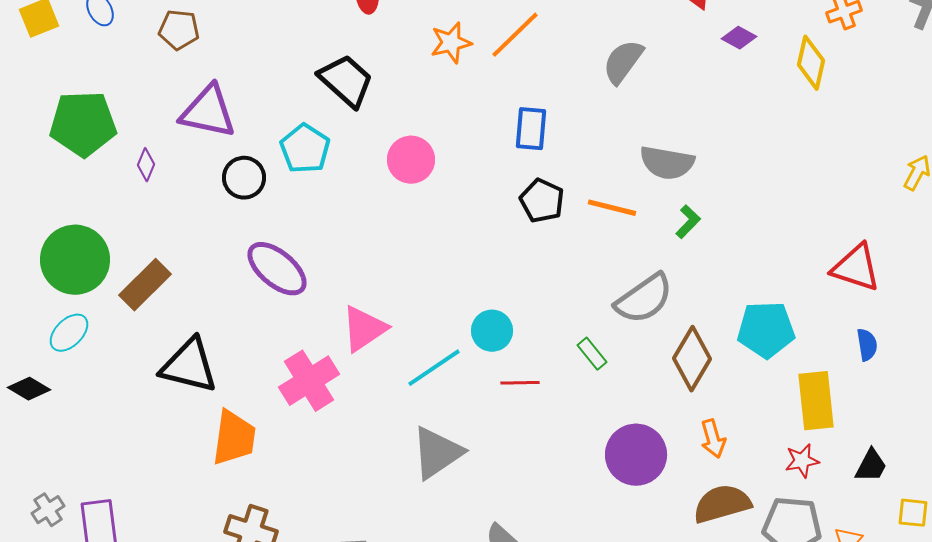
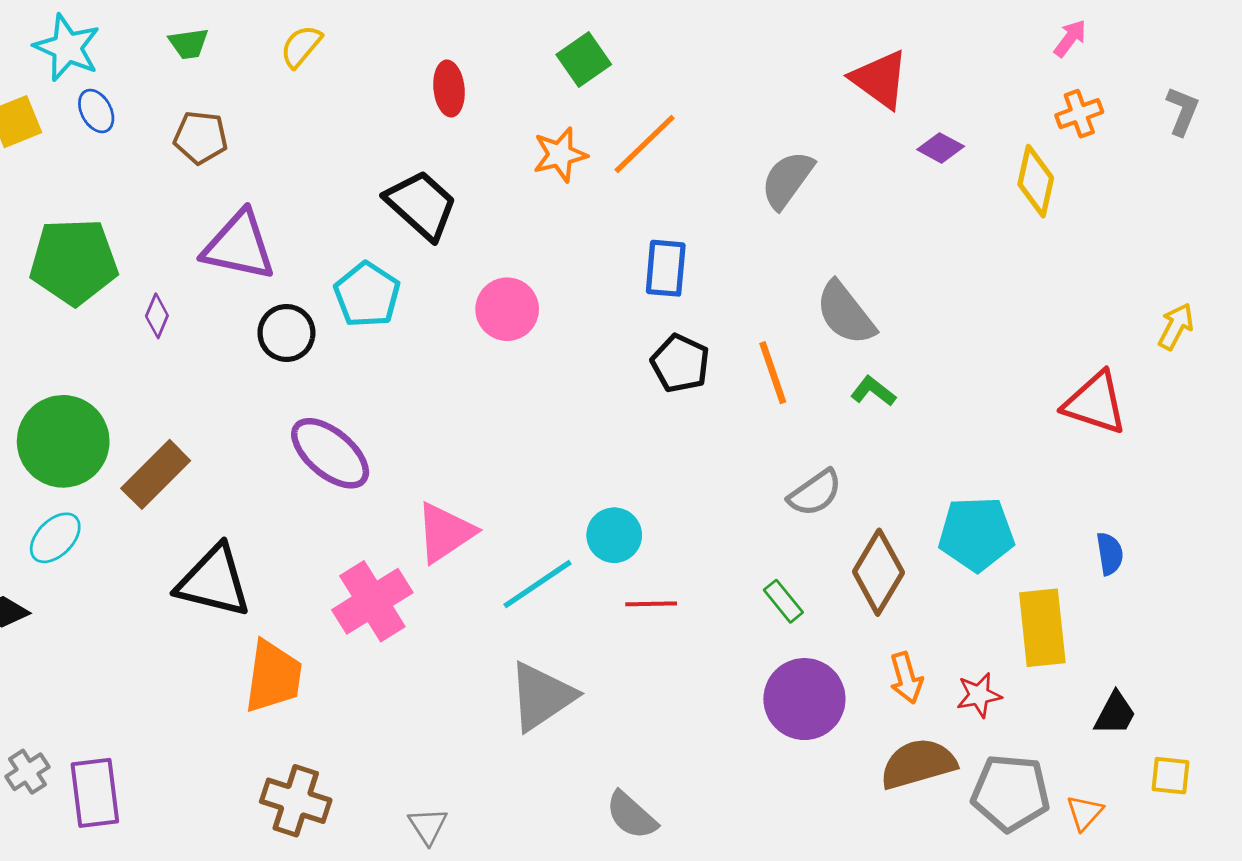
gray semicircle: (667, 163) -> (845, 313), turned 42
orange line: (612, 208) -> (773, 373), turned 57
green L-shape: (688, 222) -> (873, 391), turned -96
red triangle: (856, 268) -> (1095, 403), moved
gray semicircle: (644, 299) -> (815, 493), size x0.7
green rectangle: (592, 354) -> (783, 601), moved
red star: (802, 461) -> (979, 695), moved

